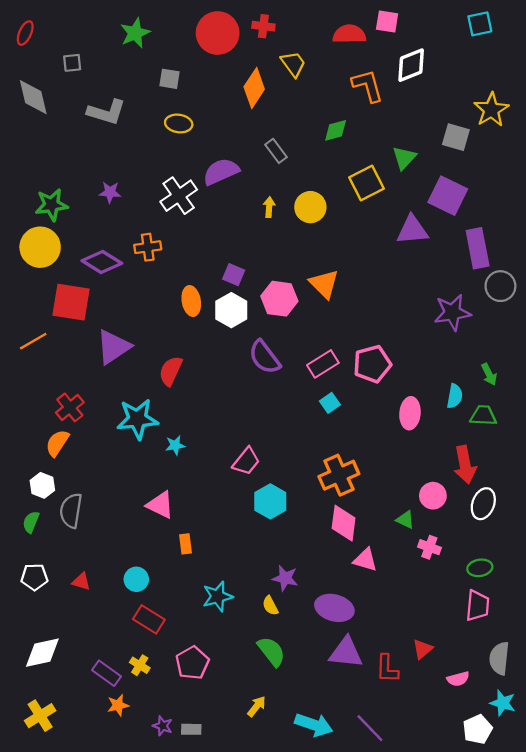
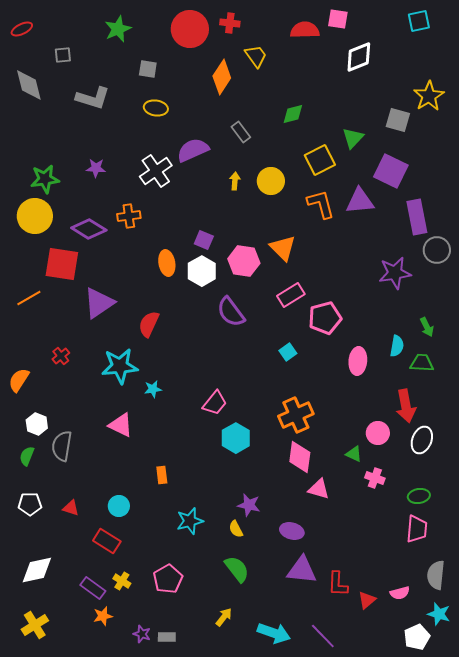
red ellipse: (25, 33) -> (22, 29), turned 40
orange L-shape: (368, 86) -> (321, 204), moved
pink rectangle: (323, 364) -> (291, 295), moved
red cross: (70, 407) -> (61, 356), size x0.7
orange semicircle: (57, 443) -> (19, 380), moved
pink triangle: (160, 505) -> (121, 425), moved
purple ellipse: (334, 608) -> (292, 531), size x0.7
red rectangle: (149, 619) -> (107, 541), moved
red triangle: (423, 649) -> (367, 600), moved

